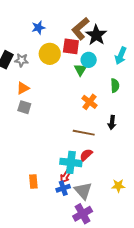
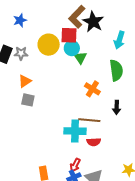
blue star: (38, 28) -> (20, 20), moved
cyan circle: (89, 60) -> (72, 48), moved
green semicircle: (115, 86) -> (116, 70), size x1.5
red semicircle: (86, 155) -> (94, 142), turned -136
cyan cross: (71, 162) -> (75, 131), moved

